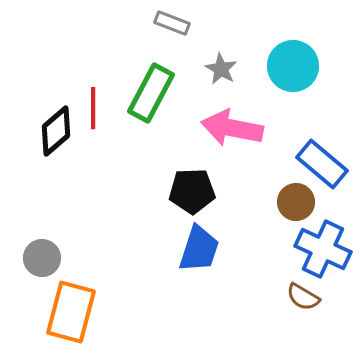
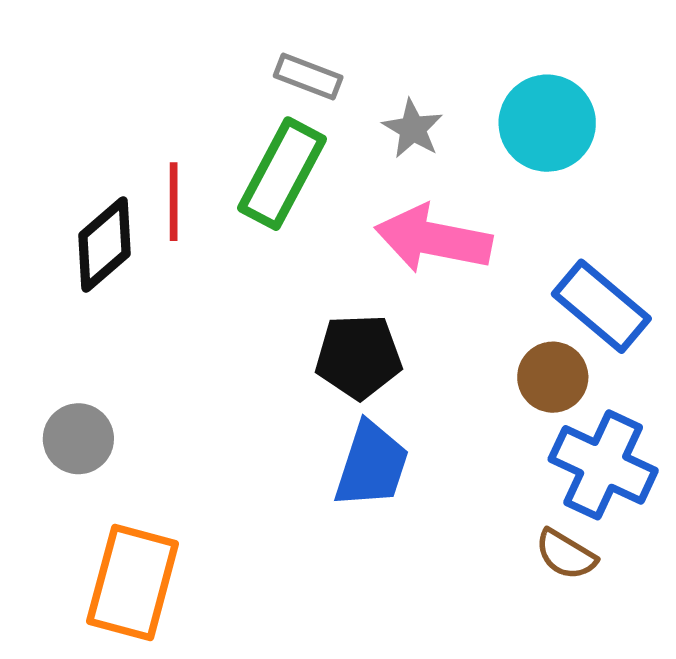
gray rectangle: (172, 23) -> (308, 76), moved
gray circle: (42, 258) -> (78, 439), moved

